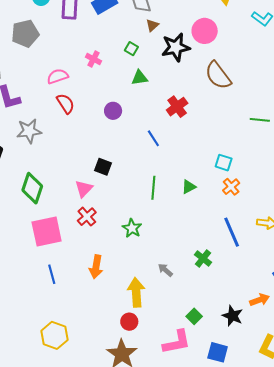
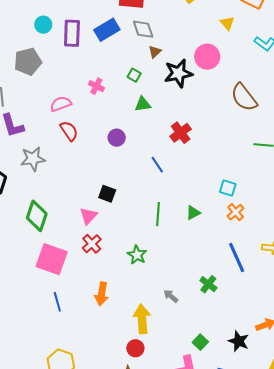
brown semicircle: (218, 75) -> (244, 97), moved
pink square: (47, 231) -> (52, 259), turned 32

